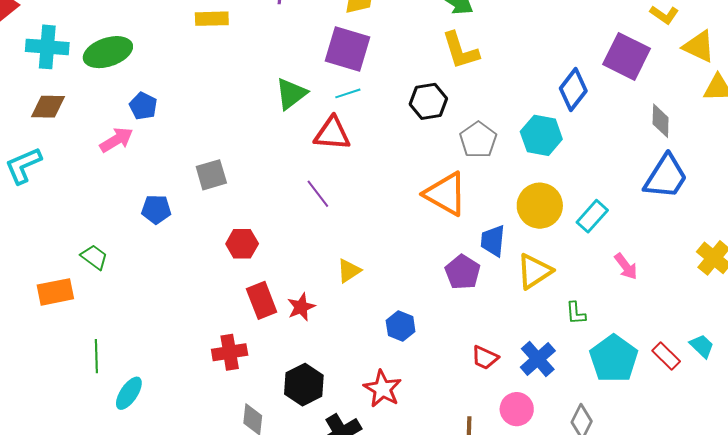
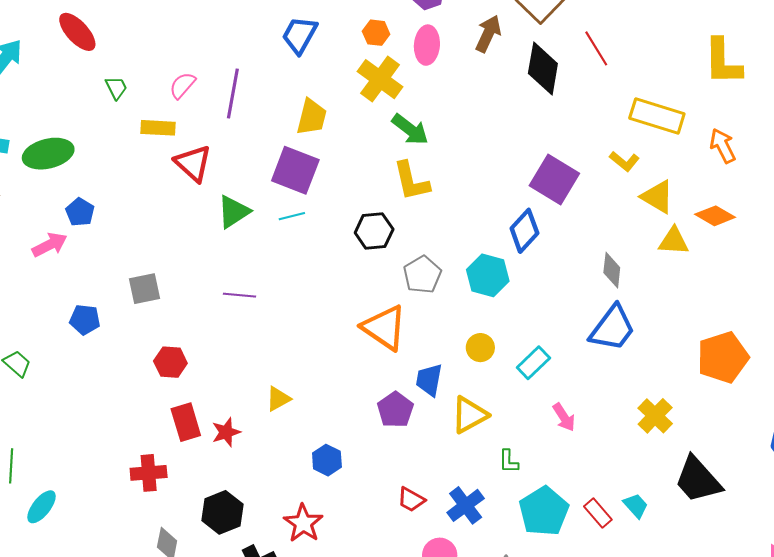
purple square: (627, 56) -> (554, 180), moved
red triangle: (332, 134) -> (193, 163), moved, turned 33
purple line: (318, 194) -> (239, 295), moved, turned -52
yellow circle: (540, 206) -> (480, 348), size x0.6

